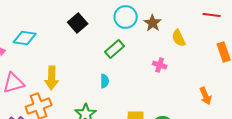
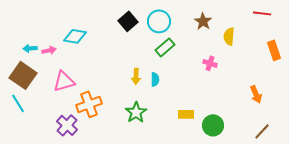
cyan circle: (126, 17) -> (159, 21), moved
yellow semicircle: (179, 38) -> (229, 36), turned 30
yellow arrow: (52, 78) -> (136, 76), moved, size x0.7

